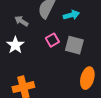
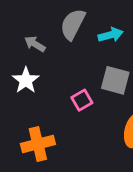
pink square: (52, 40) -> (82, 100), moved

